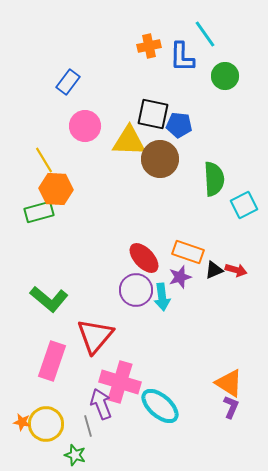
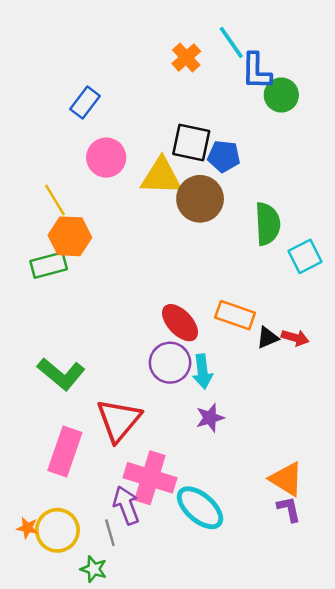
cyan line: (205, 34) -> (231, 42), moved
orange cross: (149, 46) -> (186, 57), turned -30
blue L-shape: (182, 57) -> (256, 71), moved
purple star: (180, 277) -> (210, 418), moved
purple L-shape: (231, 407) -> (289, 509), turned -35

